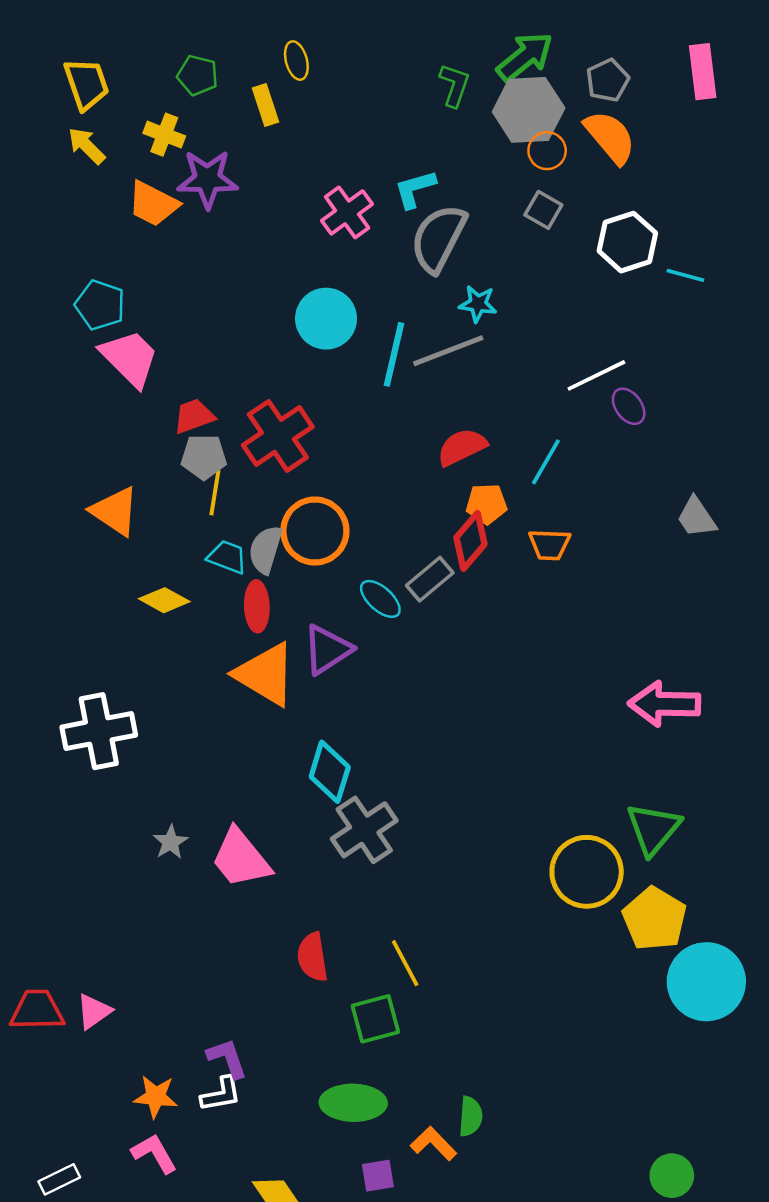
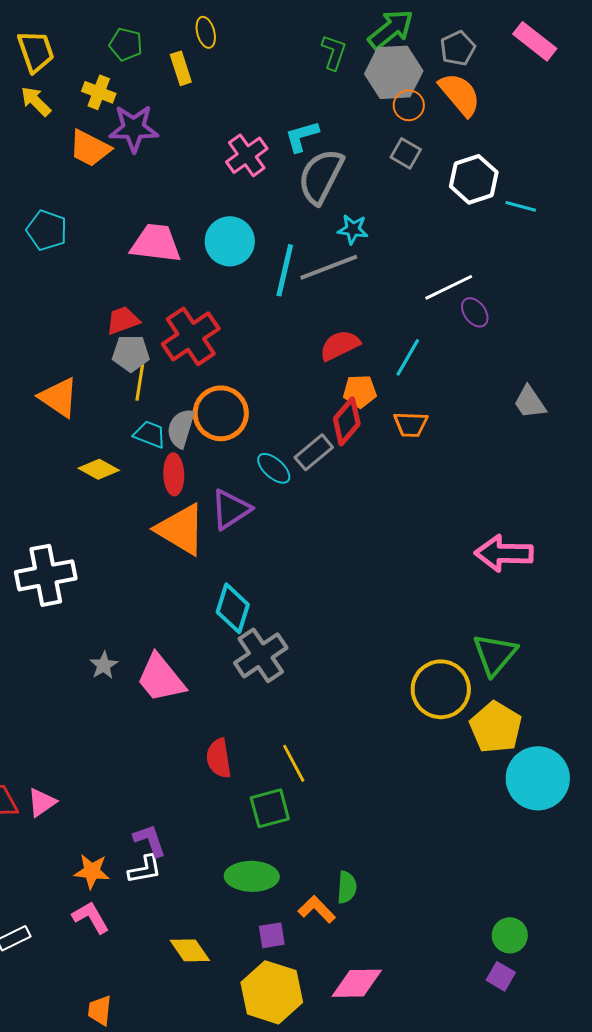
pink rectangle: (703, 72) -> (535, 41), turned -45
pink trapezoid: (130, 358) -> (156, 243), moved, turned -38

